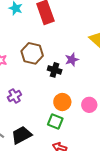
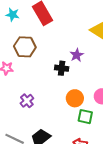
brown hexagon: (32, 53) -> (25, 47), moved
green square: (55, 121) -> (85, 117), moved

